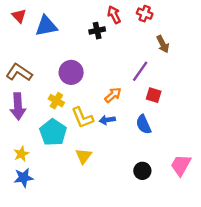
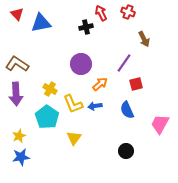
purple circle: (71, 72) -> (81, 64), moved
red square: (154, 95) -> (136, 84), turned -32
pink trapezoid: (181, 165) -> (160, 124), moved

